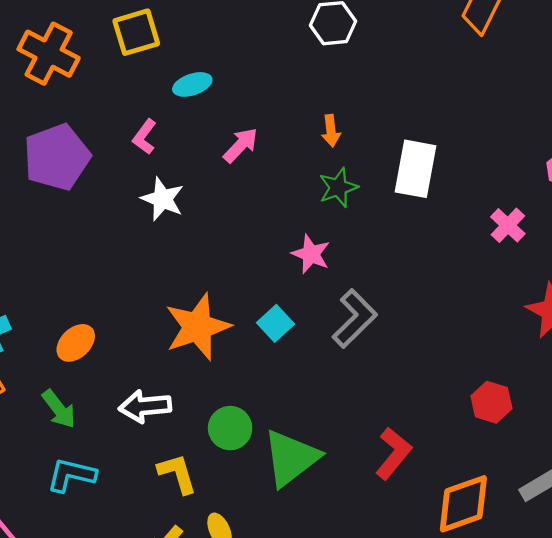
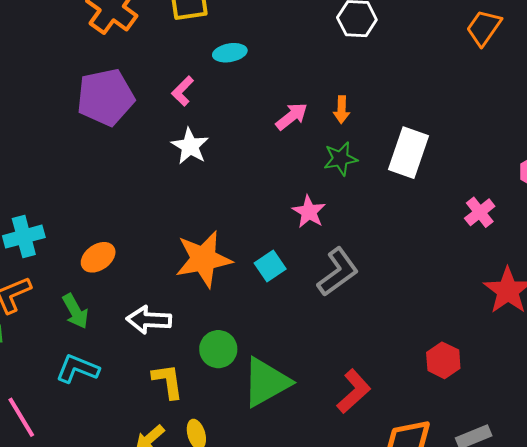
pink arrow: (241, 145) -> (292, 116), moved

